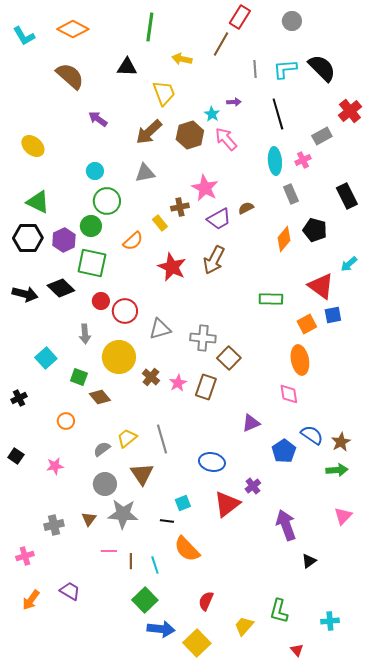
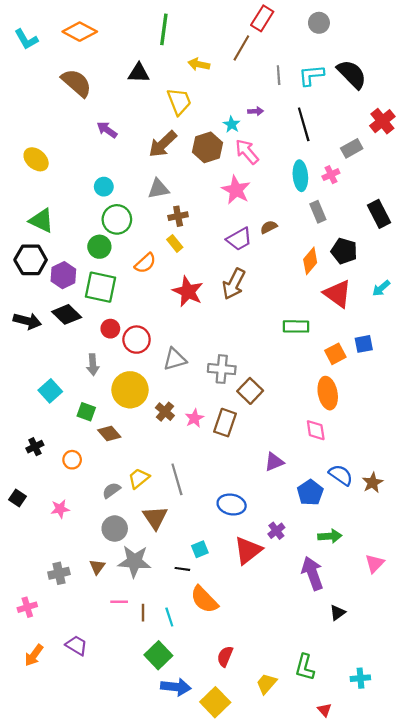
pink star: (205, 188) -> (236, 190), moved
brown cross: (180, 207) -> (178, 216), moved
purple hexagon: (64, 240) -> (63, 275), moved
red triangle: (321, 286) -> (338, 294), moved
black cross: (19, 398) -> (35, 447), moved
green arrow: (337, 470) -> (330, 536), moved

